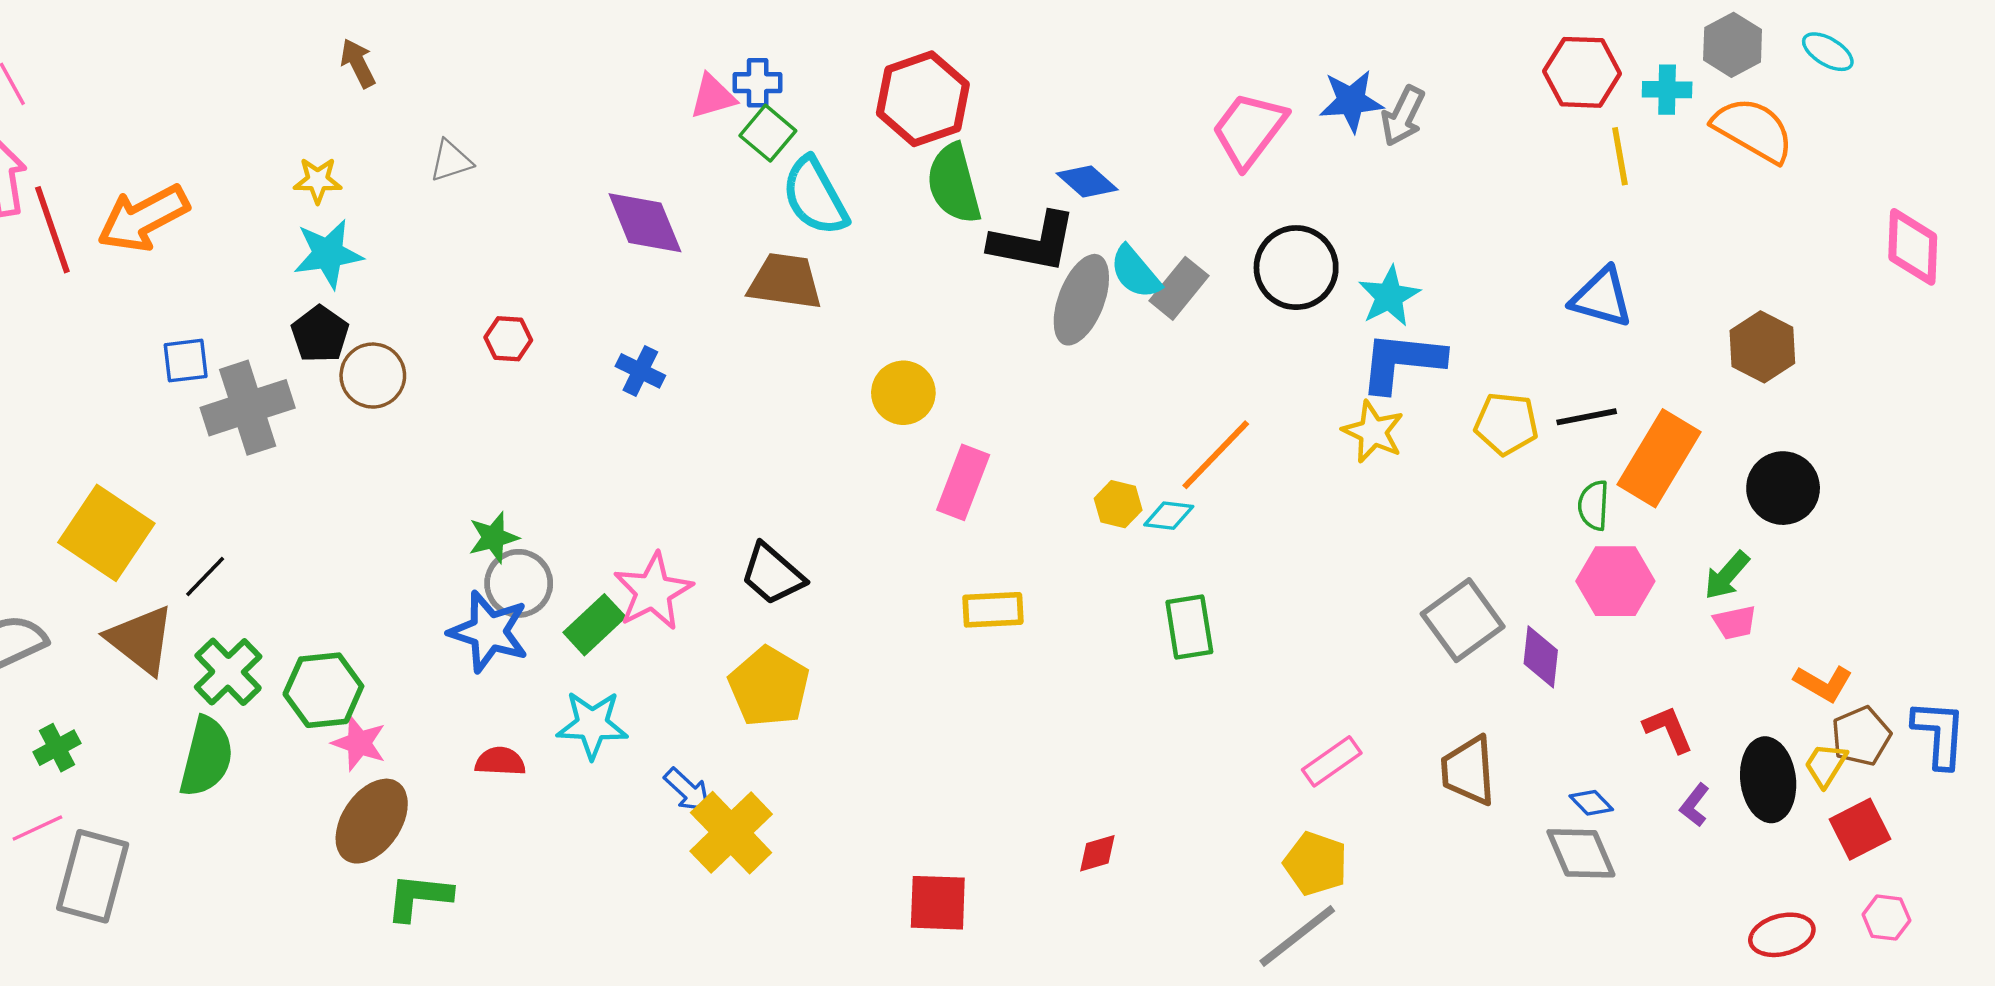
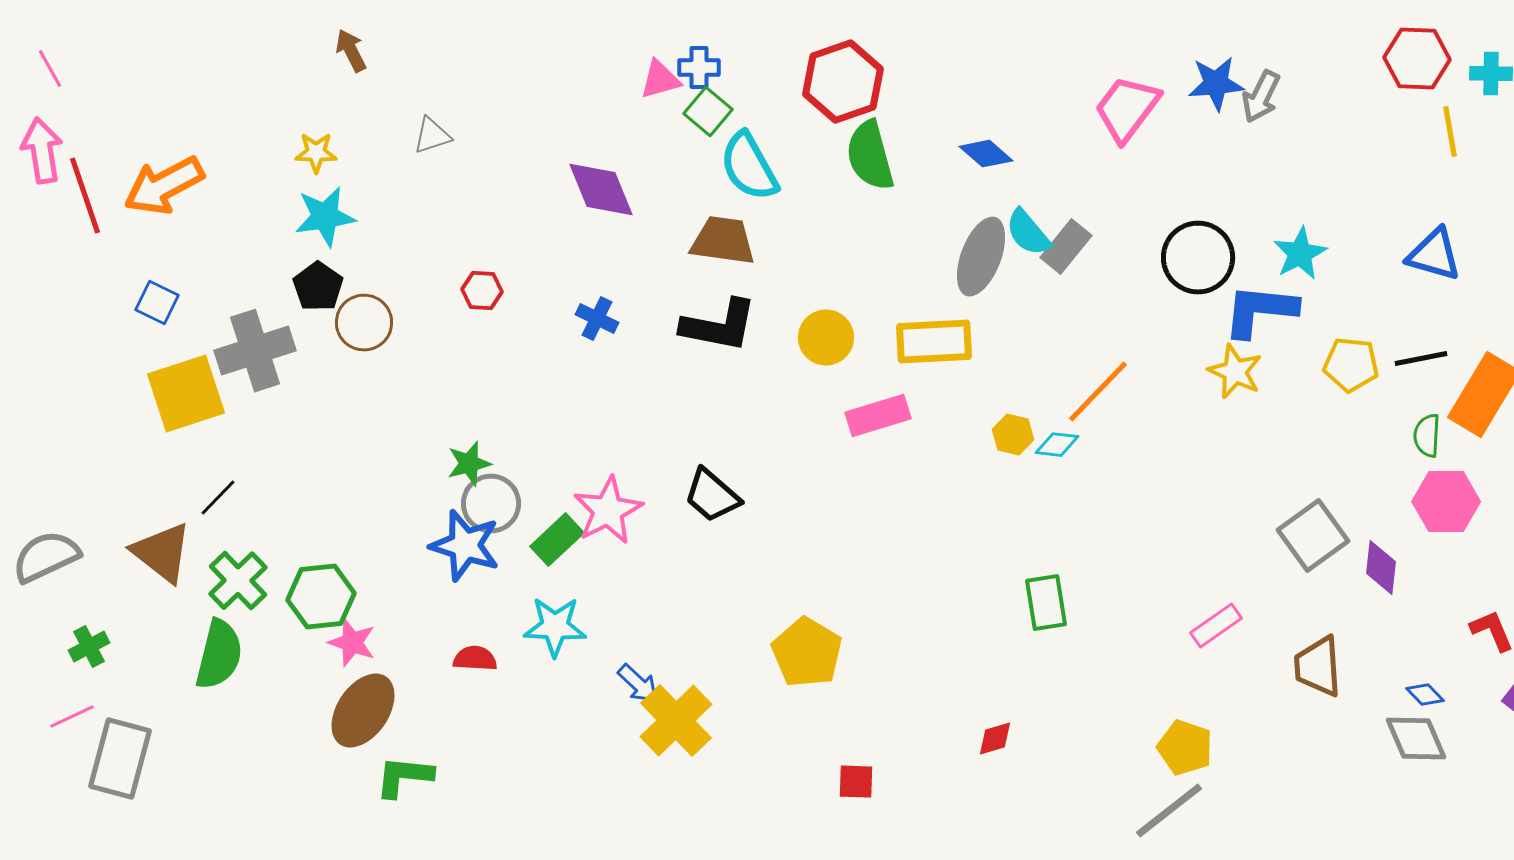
black L-shape: (1033, 242) -> (719, 326), moved
black circle: (1296, 268) -> (1198, 258), moved
cyan star: (1389, 296) -> (1300, 254), moved
blue square: (186, 361) -> (157, 303), moved, turned 33
pink rectangle: (963, 482) -> (878, 416), turned 52
yellow square: (106, 533) -> (186, 394), moved, turned 38
yellow rectangle: (993, 610) -> (934, 342), moved, size x1.4
green rectangle: (1189, 627) -> (1046, 603), moved
yellow pentagon: (769, 687) -> (807, 653), moved
pink rectangle: (1332, 761) -> (1216, 626), moved
red square: (938, 903) -> (856, 782), size x0.7

